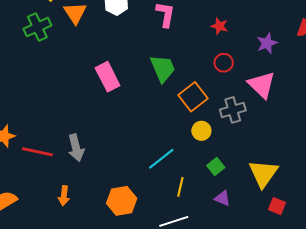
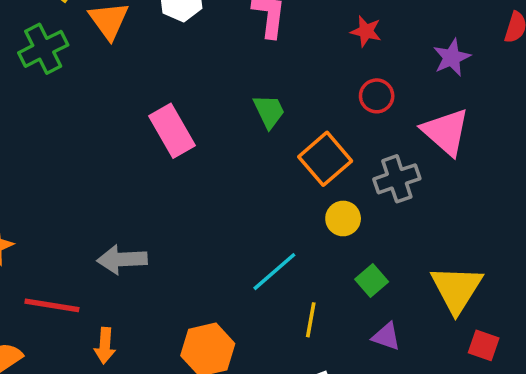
green trapezoid: (163, 68) -> (269, 111), size x0.7
gray arrow: (76, 148) -> (122, 259), turned 104
red line: (37, 152) -> (52, 305), moved

